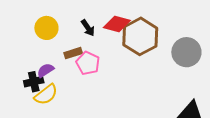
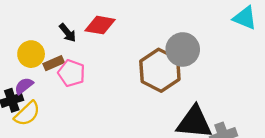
yellow circle: (46, 28) -> (31, 54), moved
brown hexagon: (140, 36) -> (160, 70), moved

